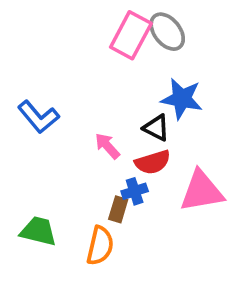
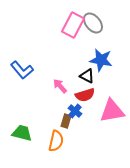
blue cross: (135, 191) -> (75, 111), turned -32

